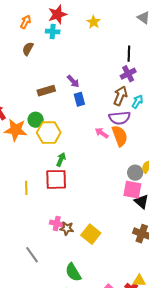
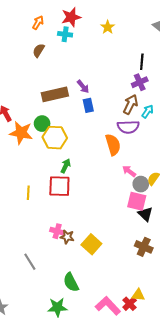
brown rectangle: (46, 91) -> (55, 94), size x1.4
pink arrow: (102, 133) -> (129, 171), moved
orange semicircle: (120, 136) -> (113, 145), moved

